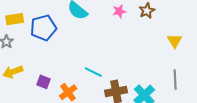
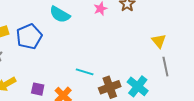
yellow triangle: (175, 41) -> (159, 41), moved

